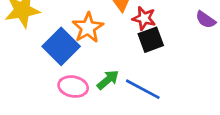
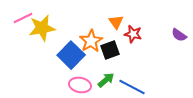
black square: (151, 40) -> (110, 50), moved

